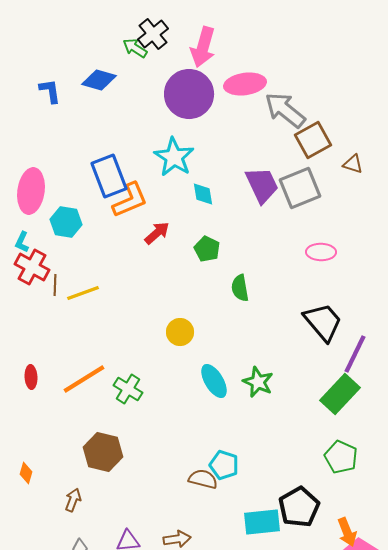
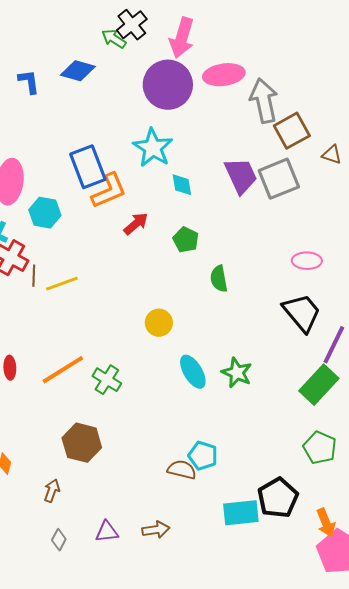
gray arrow: (285, 110) -> (264, 101), turned 39
pink ellipse: (321, 252) -> (307, 261), moved

